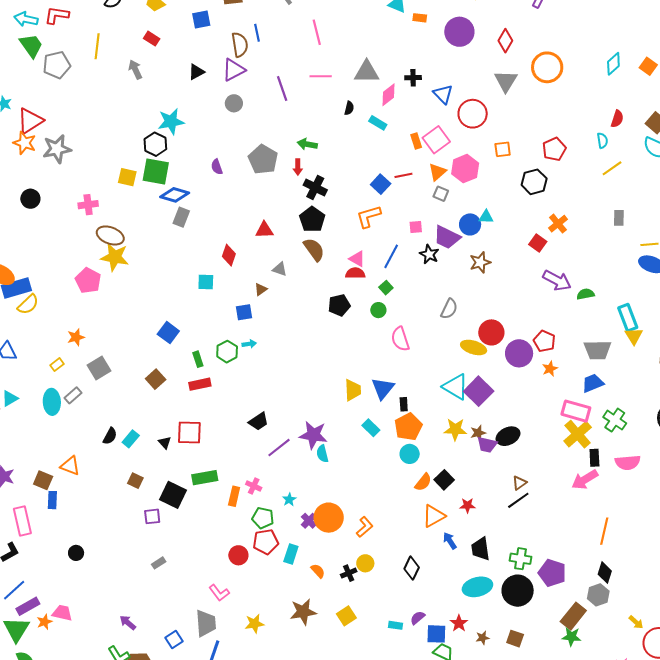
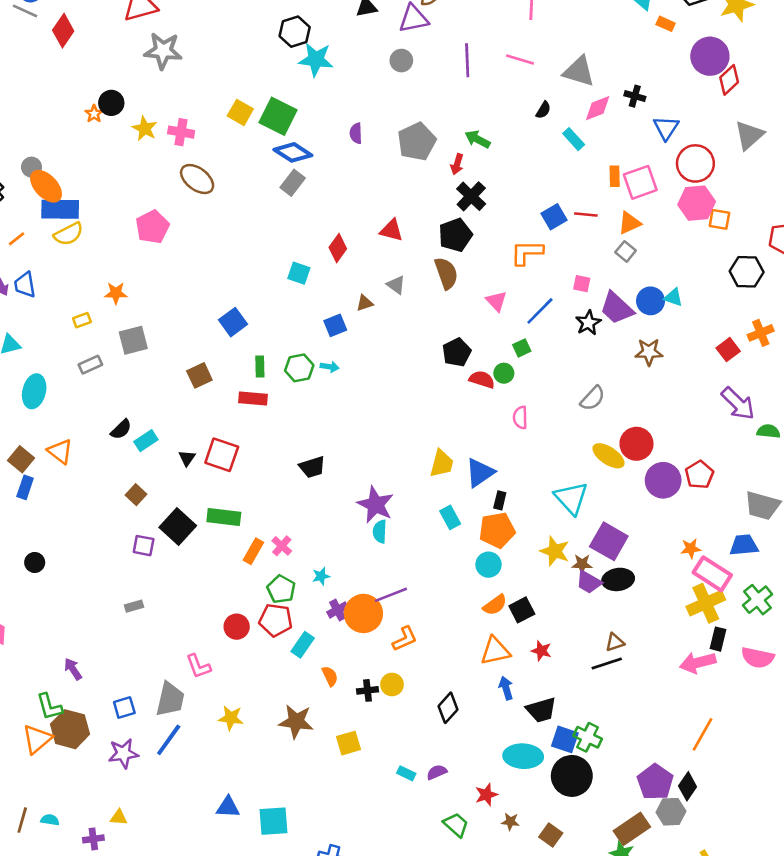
red diamond: (505, 41) -> (729, 80), moved
orange star: (25, 143) -> (94, 114), moved, size x0.6
black hexagon: (155, 144) -> (295, 32), moved
pink hexagon: (465, 169) -> (697, 203), moved
yellow star: (115, 257) -> (145, 128), moved, size x0.7
red semicircle: (355, 273) -> (482, 379), moved
black pentagon: (339, 305) -> (457, 352), turned -30
blue square: (244, 312) -> (335, 325), turned -30
pink semicircle: (400, 339) -> (520, 418), size x0.7
orange star: (550, 369) -> (691, 548), moved
purple square: (479, 391) -> (609, 541), moved, turned -32
cyan ellipse: (52, 402) -> (34, 391), moved
purple line: (279, 448) -> (391, 595), moved
black trapezoid: (480, 549) -> (541, 710), turned -115
purple pentagon: (552, 573) -> (655, 782), moved
blue square: (436, 634) -> (565, 739), moved

